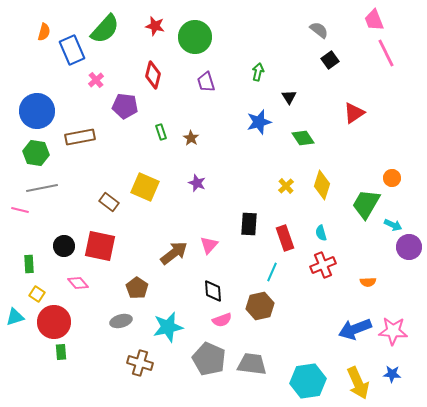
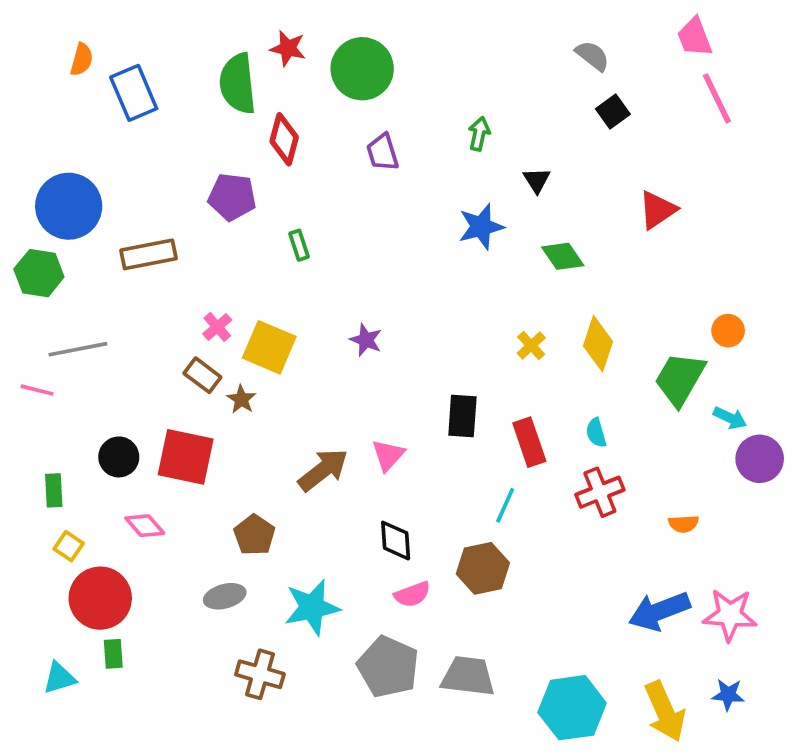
green semicircle: (105, 29) -> (238, 84), moved, turned 132
pink cross: (96, 80) -> (217, 327), moved
brown star: (191, 138) -> (241, 399), moved
green hexagon: (36, 153) -> (39, 273), moved
cyan triangle: (15, 317) -> (59, 678), moved

